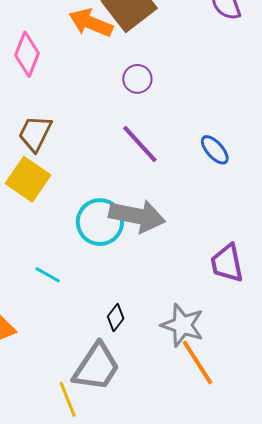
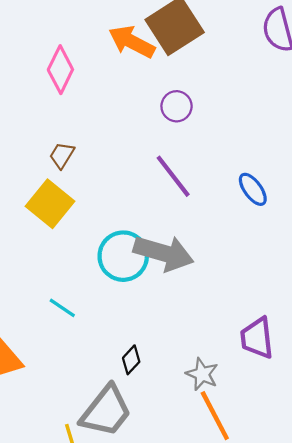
brown trapezoid: (35, 133) -> (62, 155), size x0.7
purple trapezoid: (227, 263) -> (257, 338), moved
gray star: (182, 325) -> (202, 374), size x0.7

